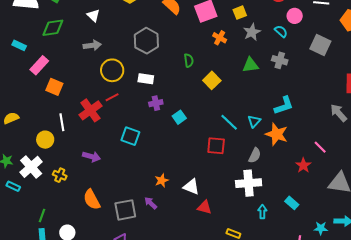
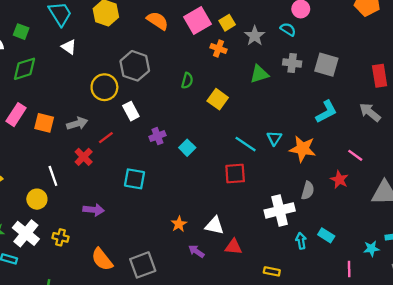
yellow square: (240, 13) -> (227, 23), moved
gray arrow: (92, 45) -> (77, 124), moved
gray square: (320, 45) -> (326, 65), moved
green semicircle: (189, 60) -> (187, 81), turned 32
yellow circle: (112, 70) -> (104, 87), moved
white rectangle: (146, 79) -> (131, 111), moved, turned 63
orange square: (54, 87) -> (44, 123), moved
cyan L-shape: (284, 106) -> (326, 112), moved
red cross: (90, 110) -> (84, 157), size x0.7
gray semicircle: (255, 155) -> (308, 191), moved
purple arrow: (151, 203) -> (196, 251), moved
cyan rectangle: (292, 203) -> (326, 235), moved

